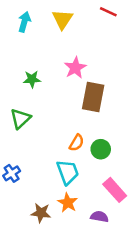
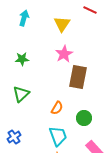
yellow triangle: (63, 19) -> (62, 24), moved
green star: (32, 79) -> (22, 59), moved
orange semicircle: (77, 143) -> (57, 108), moved

